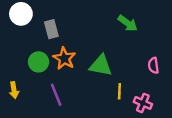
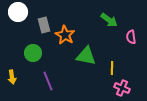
orange star: (64, 58) -> (65, 35), moved
pink semicircle: (153, 65) -> (131, 37), moved
yellow line: (119, 91) -> (112, 68), moved

